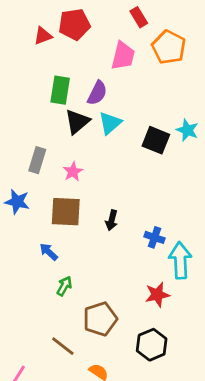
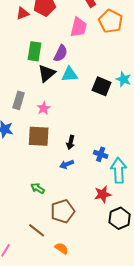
cyan triangle: (110, 123) -> (70, 74), turned 36
blue arrow: (49, 252) -> (67, 164), moved, turned -64
green arrow: (64, 286) -> (38, 188), turned -88
black hexagon: (152, 345) -> (120, 218), moved

